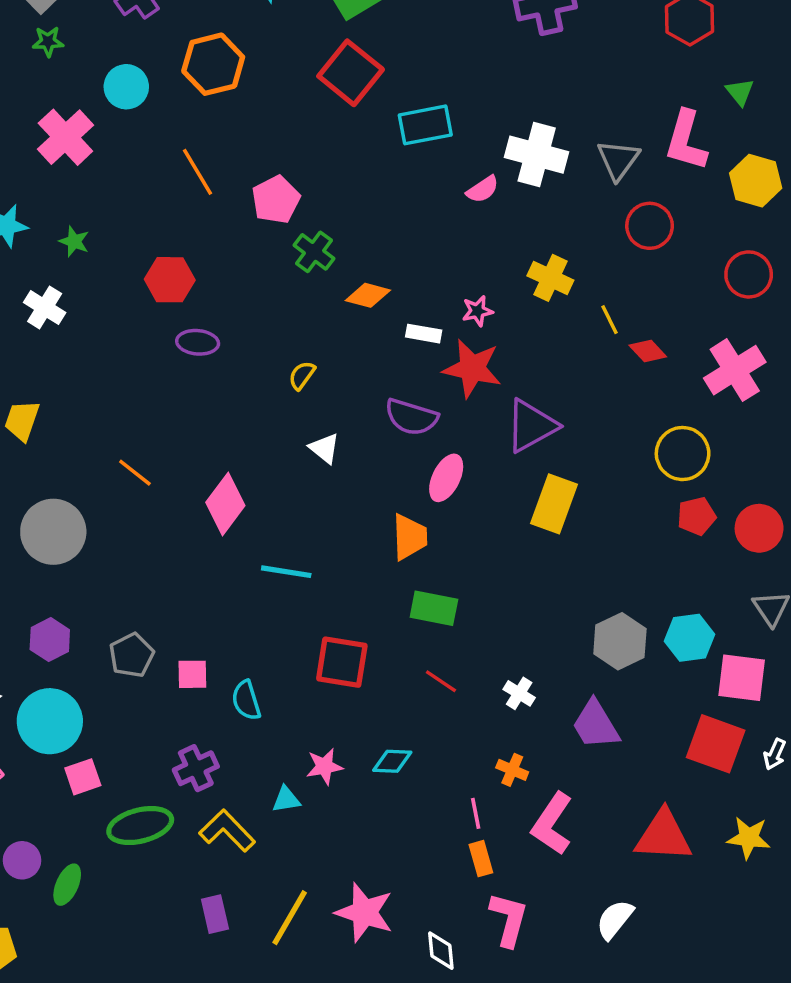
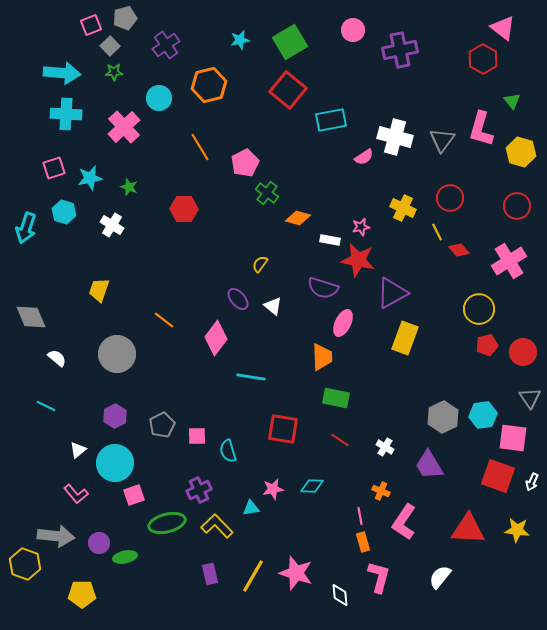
red circle: (650, 226) -> (450, 198), moved
purple ellipse: (198, 342) -> (238, 299), moved, turned 45
green ellipse: (67, 885) -> (125, 557), turned 55

